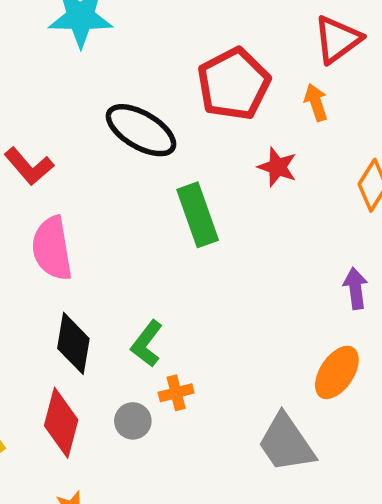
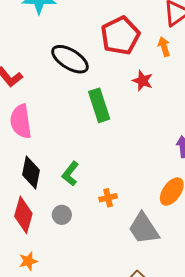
orange cross: (176, 393) -> (108, 198), moved

